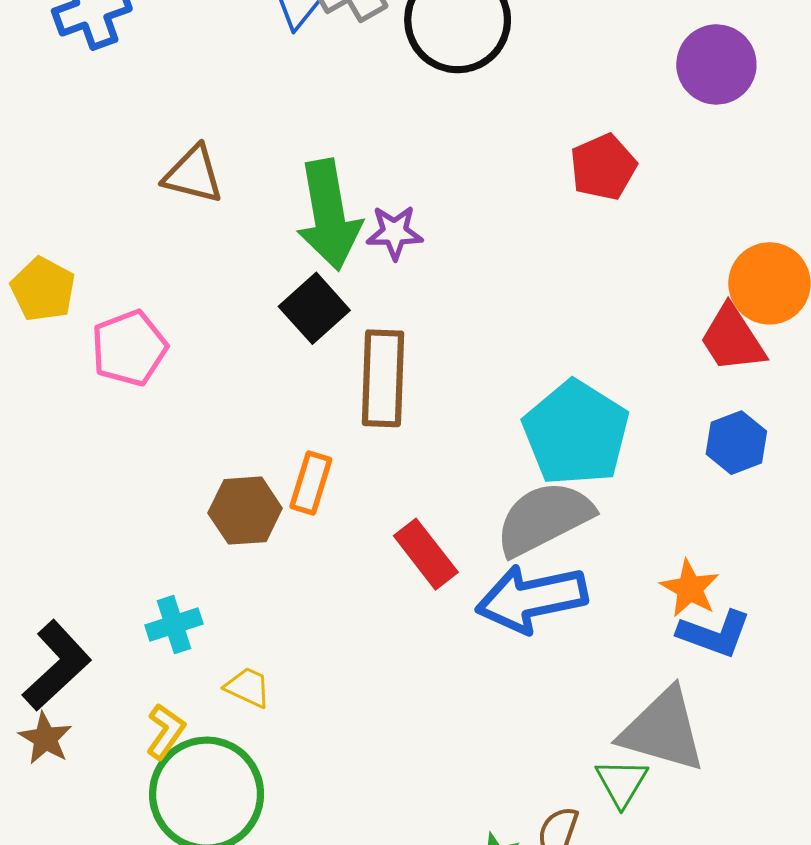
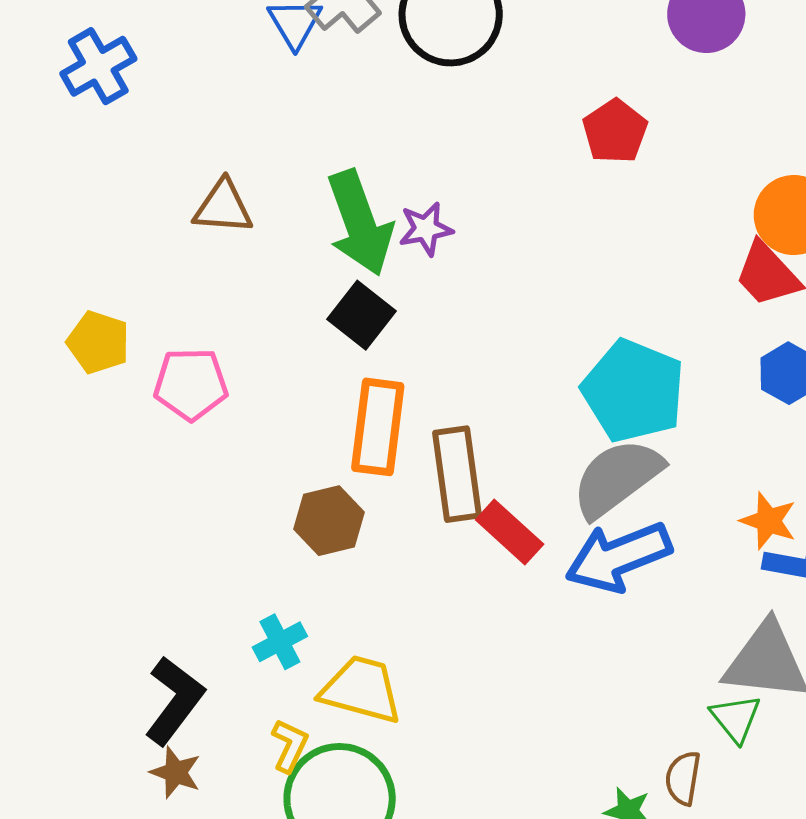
pink pentagon: (129, 348) -> (191, 384), turned 30
brown rectangle: (383, 378) -> (457, 474), moved
orange rectangle: (311, 483) -> (378, 427), moved, size x1.6
yellow trapezoid: (248, 687) -> (361, 690), size x1.8

